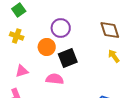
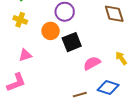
yellow arrow: (114, 56) -> (121, 58), moved
pink semicircle: (55, 79) -> (92, 63), moved, turned -36

